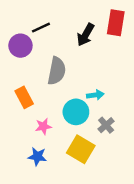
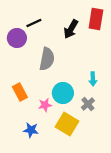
cyan arrow: (95, 95) -> (93, 79), moved, turned 96
orange rectangle: (24, 97) -> (20, 92), moved
pink star: (43, 126) -> (45, 105), moved

